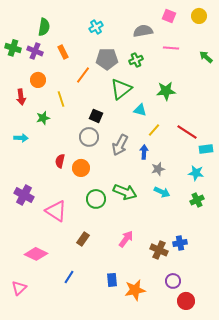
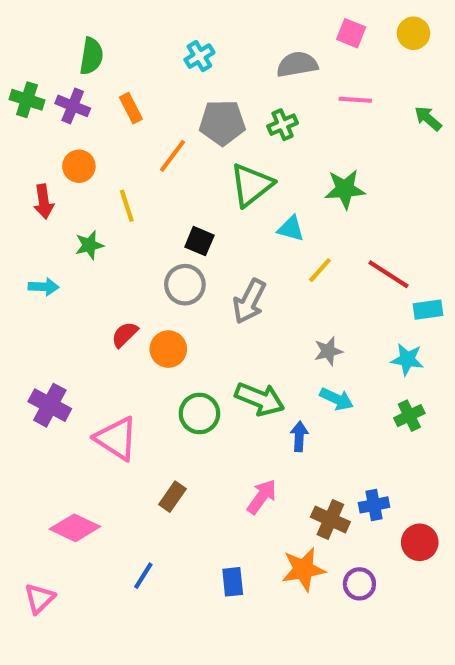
blue arrow: (144, 152) -> (299, 436), moved
red semicircle: (60, 161) -> (125, 335), turned 32
orange star: (135, 290) -> (303, 569), moved
red circle: (186, 301) -> (420, 542), moved

